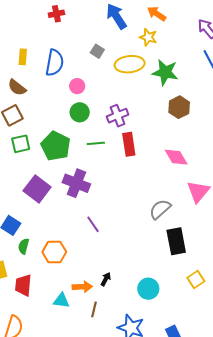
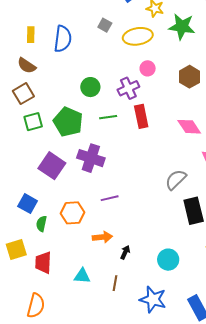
green star: (165, 72) -> (182, 27), moved
pink circle: (77, 86) -> (148, 68), moved
purple line: (93, 224) -> (110, 198), turned -66
orange hexagon: (54, 252) -> (73, 213), moved
orange arrow: (82, 287) -> (102, 237), moved

